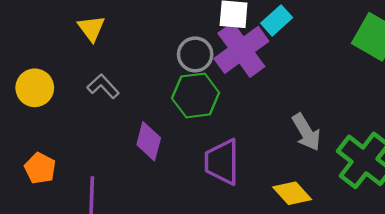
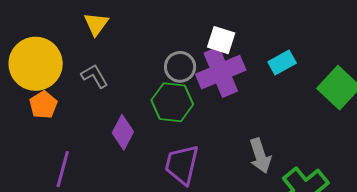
cyan rectangle: (277, 20) -> (282, 63), moved
yellow circle: (35, 88) -> (36, 64), size x1.6
orange pentagon: (40, 168) -> (43, 105), moved

